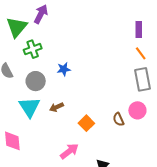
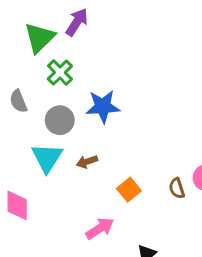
green cross: (33, 49) -> (60, 73), turned -30
blue star: (64, 69) -> (103, 107), size x1.6

